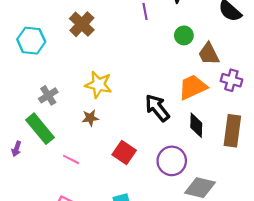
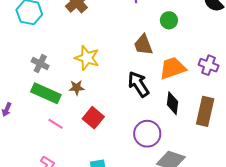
brown trapezoid: (209, 54) -> (143, 45), moved
gray cross: (48, 95) -> (40, 64), turned -36
green rectangle: (40, 129) -> (46, 93), moved, turned -32
red square: (124, 153) -> (93, 118), moved

